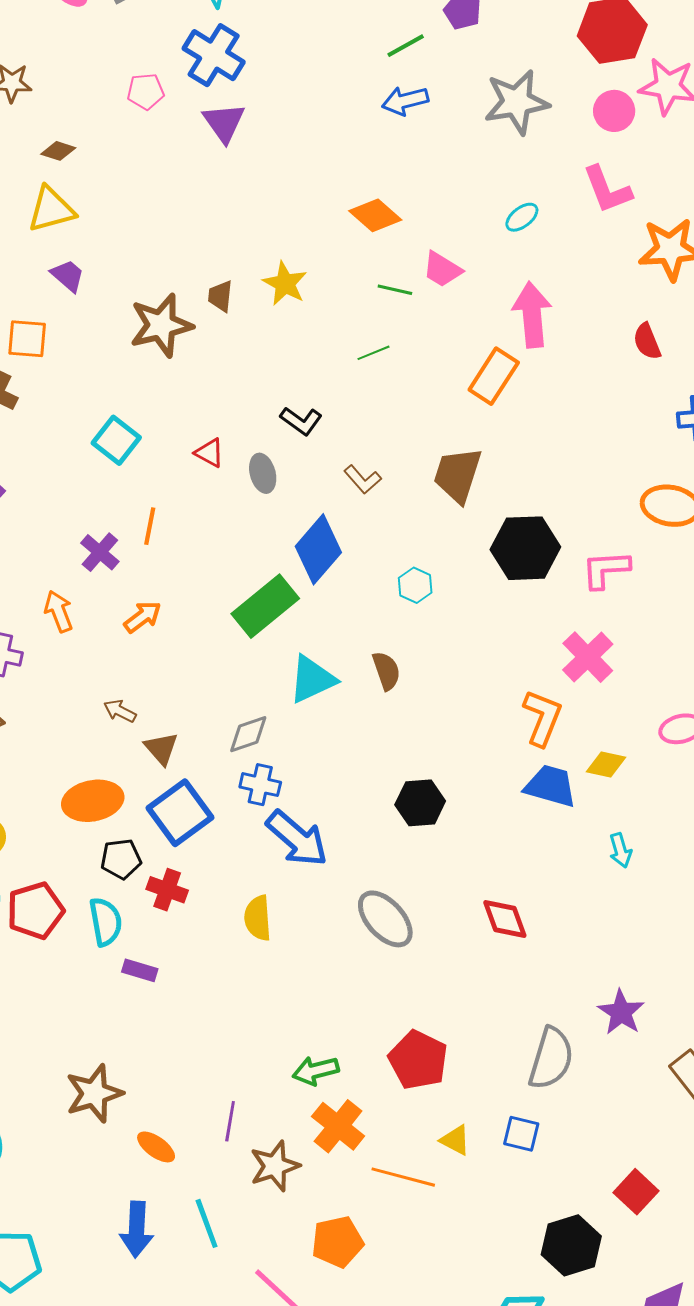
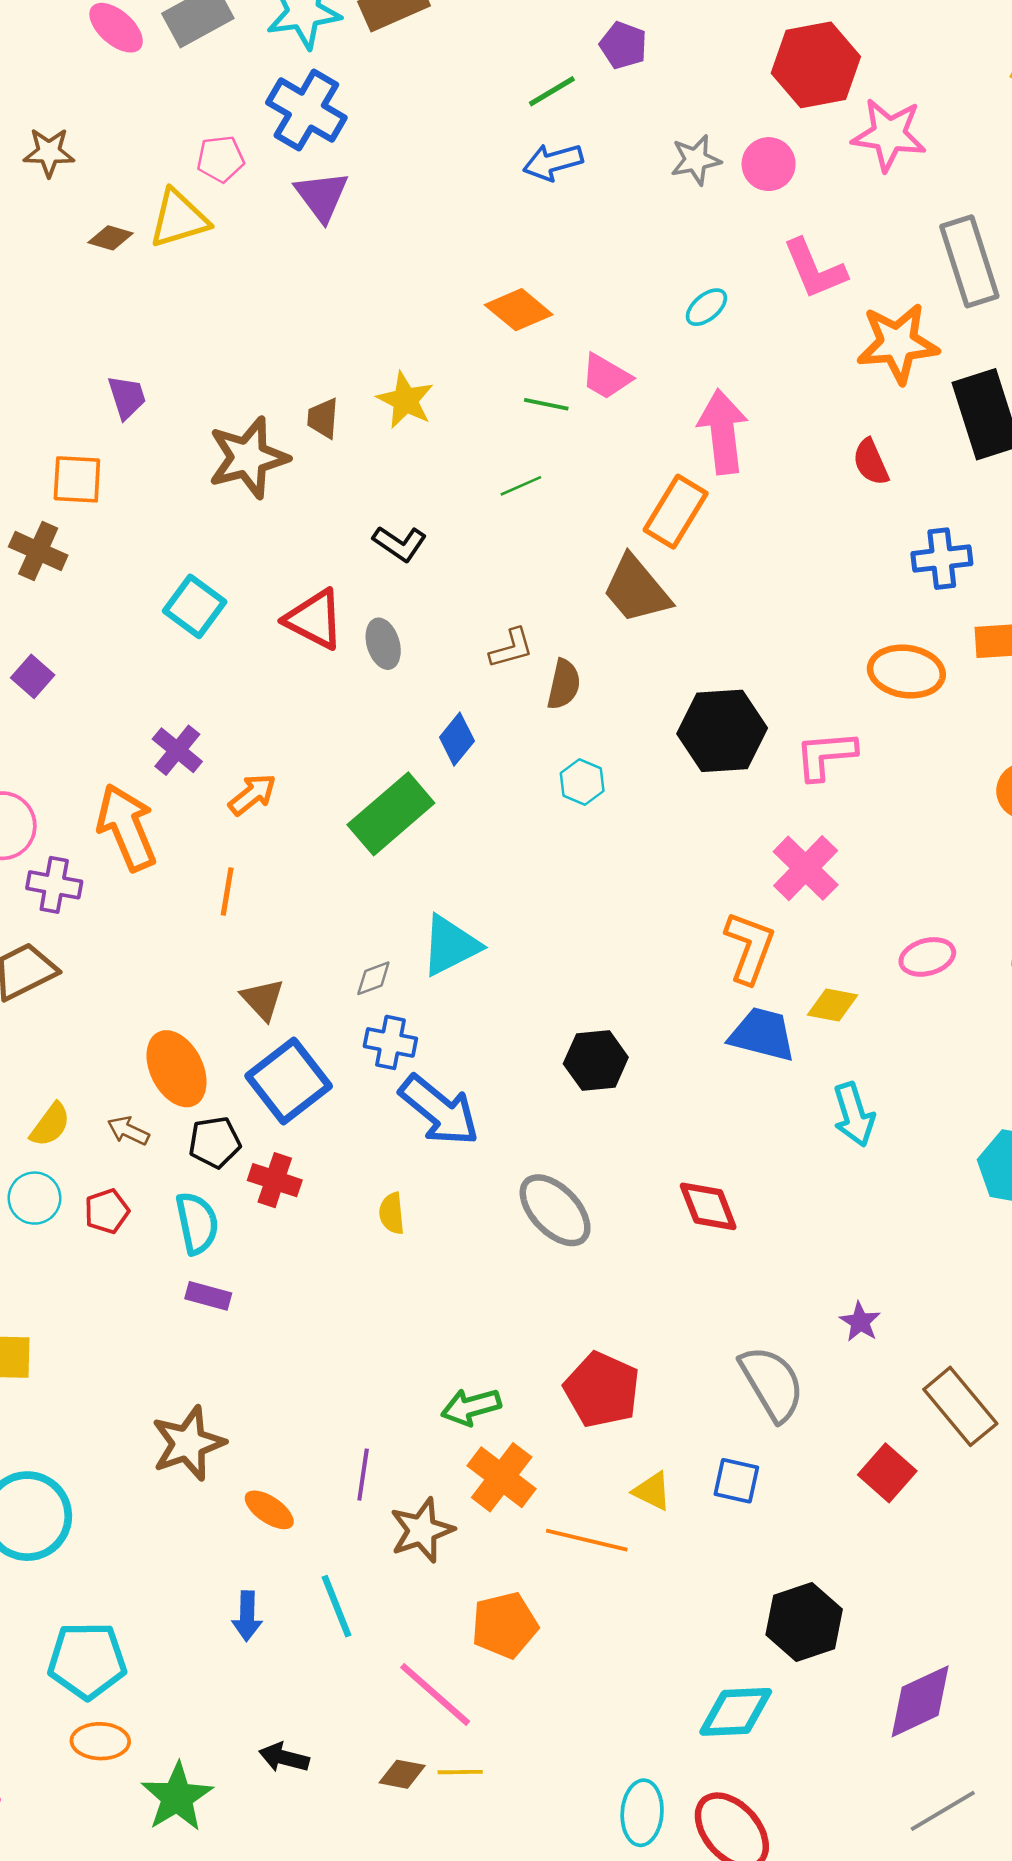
gray star: (516, 102) -> (696, 160), size x0.6
pink circle: (614, 111) -> (769, 164), moved
yellow triangle: (51, 210) -> (179, 219), moved
purple trapezoid: (68, 276) -> (127, 397), turned 33
black L-shape: (301, 421) -> (400, 544), moved
red triangle: (209, 453) -> (314, 619), size x1.6
brown trapezoid: (458, 475) -> (636, 590), moved, turned -56
brown L-shape: (363, 479) -> (511, 648), turned -63
orange line: (150, 526) -> (227, 891), moved
blue diamond: (318, 549) -> (457, 739), size x0.6
orange arrow: (59, 611) -> (127, 827), size x1.6
orange arrow: (143, 617) -> (252, 794), moved
brown semicircle: (386, 671) -> (564, 684), moved, turned 33
cyan triangle: (312, 679) -> (450, 945), moved
brown arrow: (120, 711) -> (128, 1131), moved
gray diamond: (248, 734) -> (373, 978), size x0.7
orange ellipse: (93, 801) -> (177, 1069), turned 76
cyan arrow: (620, 850) -> (854, 1115), size x1.4
red pentagon: (35, 911) -> (107, 1211), size x0.6
yellow semicircle: (258, 918) -> (392, 1213), size x0.7
purple rectangle: (140, 970) -> (208, 1296), moved
purple star: (621, 1012) -> (860, 1322), size x0.7
gray semicircle: (551, 1058) -> (772, 1383), turned -46
red square: (636, 1192) -> (887, 1473), moved
blue arrow: (137, 1229) -> (247, 1616), size x0.7

